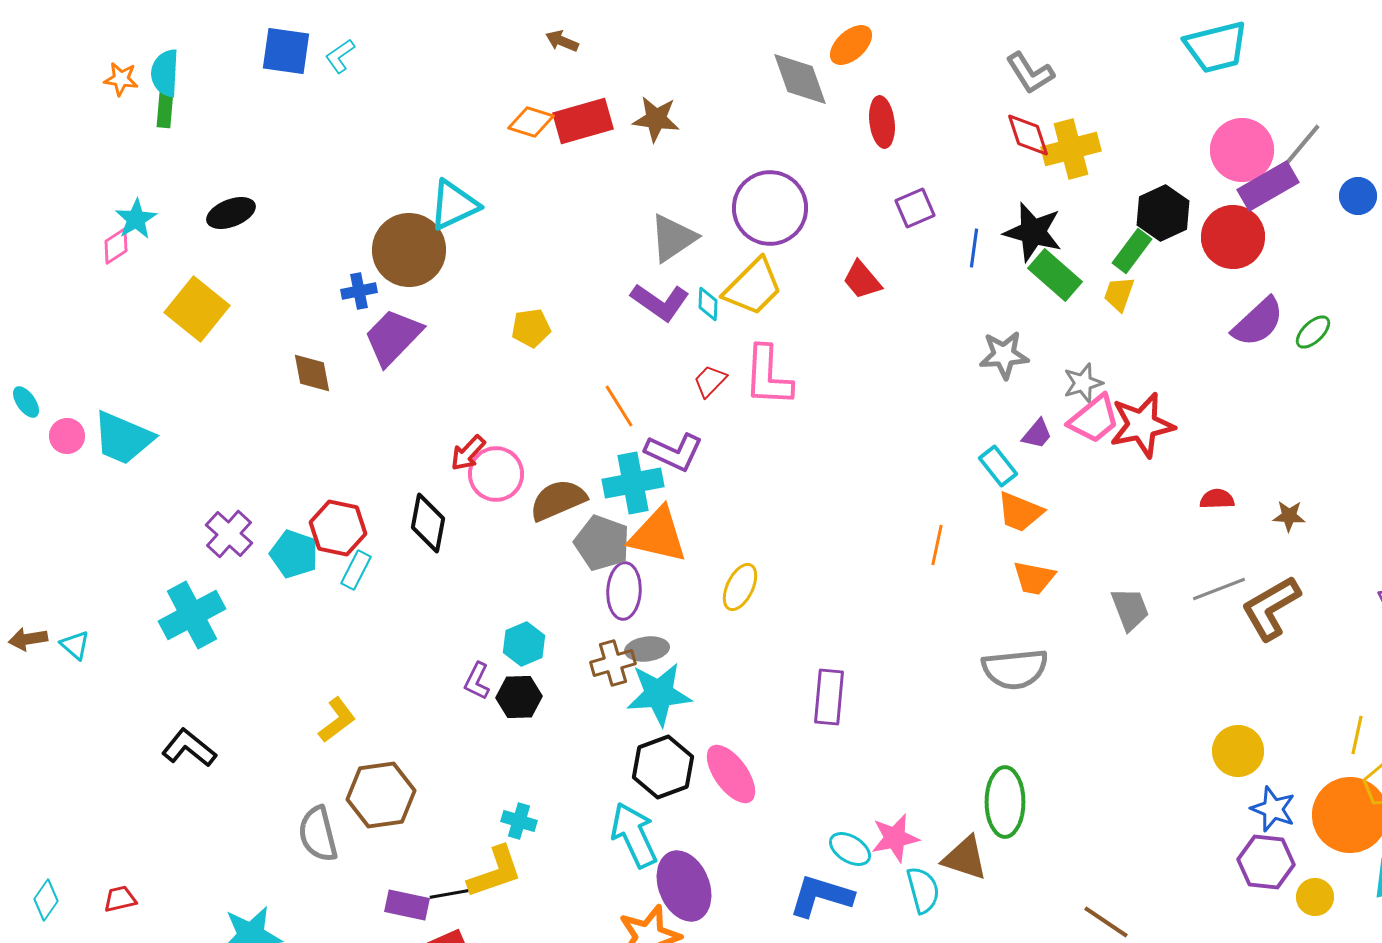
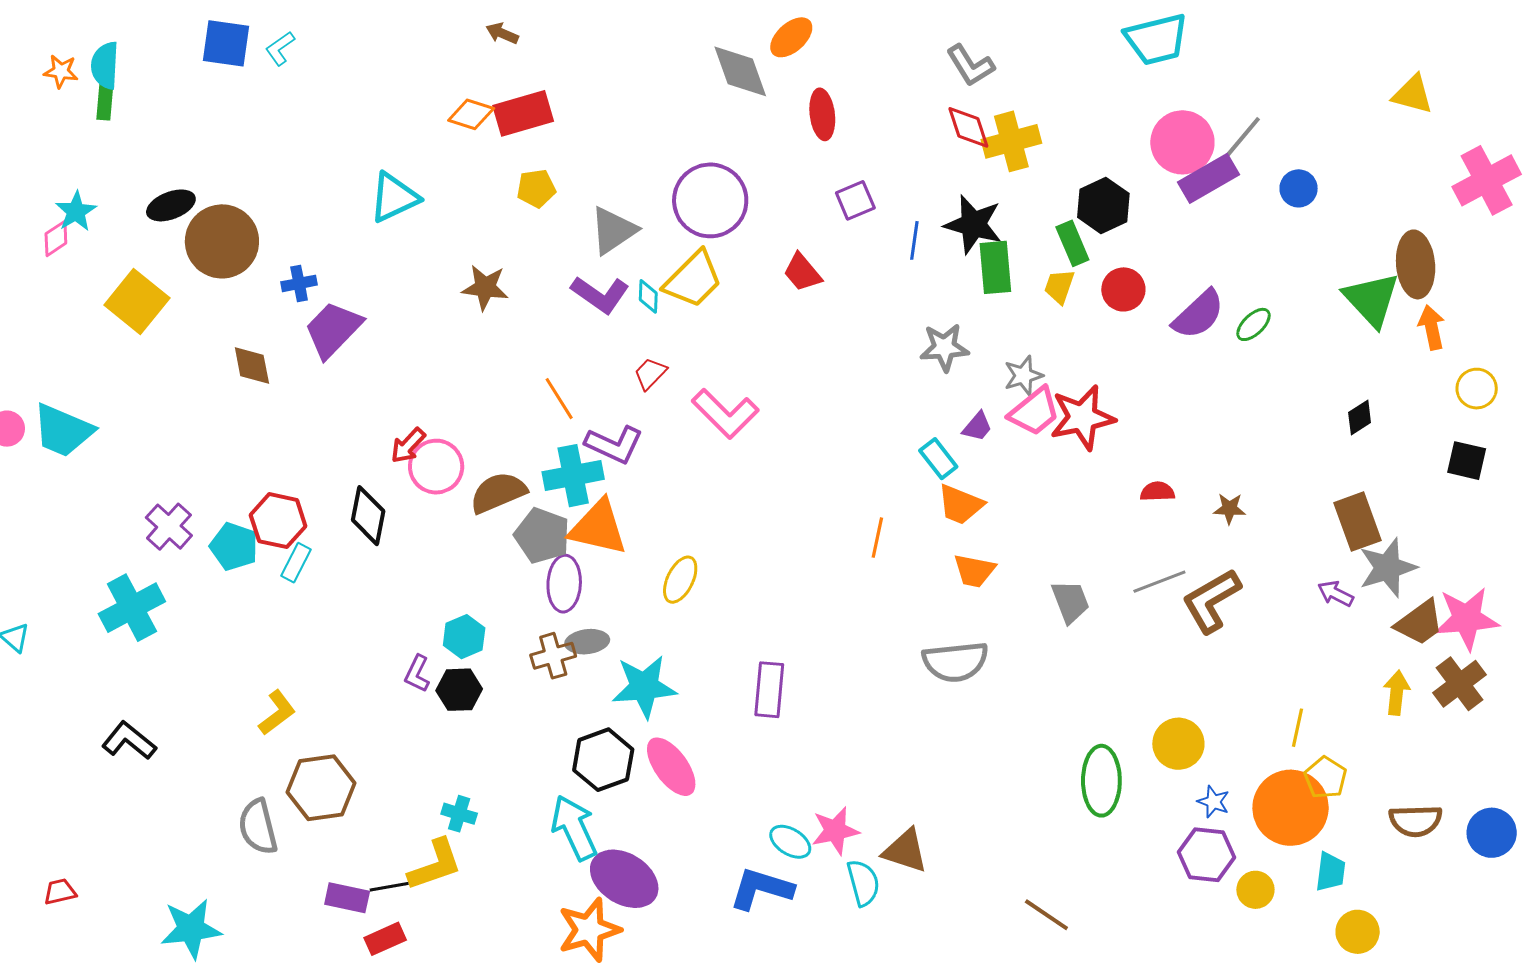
brown star: (656, 119) -> (485, 287), moved
red circle: (1233, 237) -> (1123, 289), moved, size x0.7
brown circle: (409, 250) -> (222, 241), moved
green rectangle: (1132, 251) -> (1072, 243), turned -60
green rectangle: (1055, 275) -> (995, 267), turned 44
yellow pentagon: (531, 328) -> (536, 188), moved
pink L-shape: (768, 376) -> (725, 414), moved, turned -48
cyan star: (659, 694) -> (644, 687), moved
green ellipse: (1005, 802) -> (1101, 781), moved
blue star: (1273, 809) -> (1213, 802), size x0.7
purple ellipse: (684, 886) -> (624, 879), turned -36

